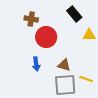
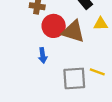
brown triangle: (64, 65) -> (73, 31), moved, size x1.6

